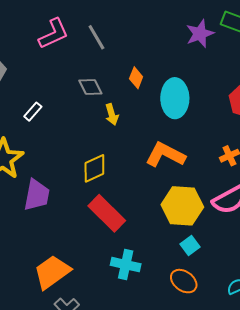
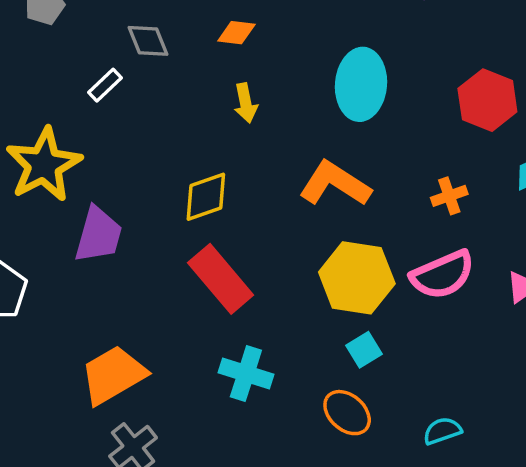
orange diamond: (136, 78) -> (236, 33), moved, turned 70
gray diamond: (90, 87) -> (148, 41), moved

